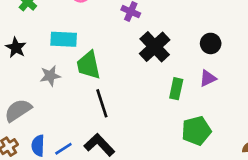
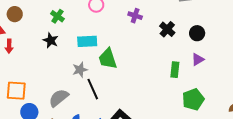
black cross: (155, 47) -> (167, 29), moved, size x0.7
black star: (16, 48) -> (51, 40), moved
black line: (102, 103) -> (93, 89), moved

